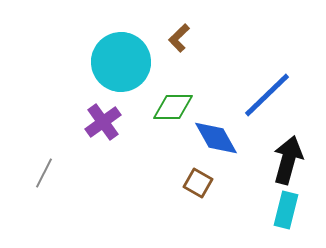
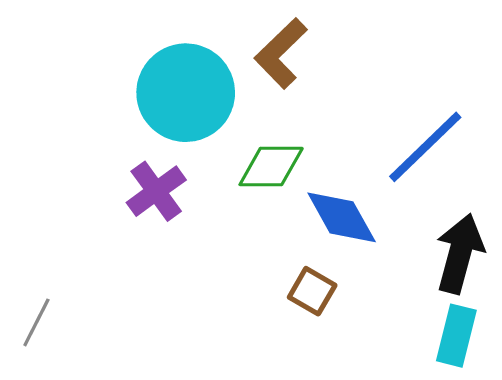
brown L-shape: (179, 38) -> (281, 53), size x1.5
gray line: (44, 173) -> (36, 322), moved

